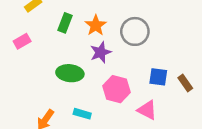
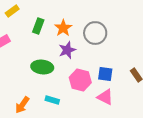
blue square: (158, 77) -> (105, 74), moved

